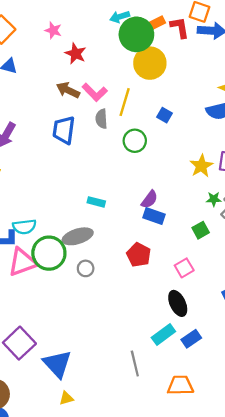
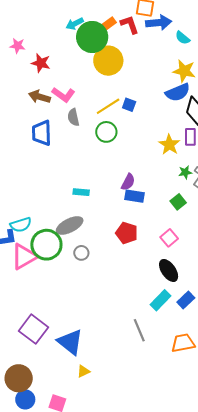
yellow line: (125, 102) -> (108, 106), moved, turned 50

